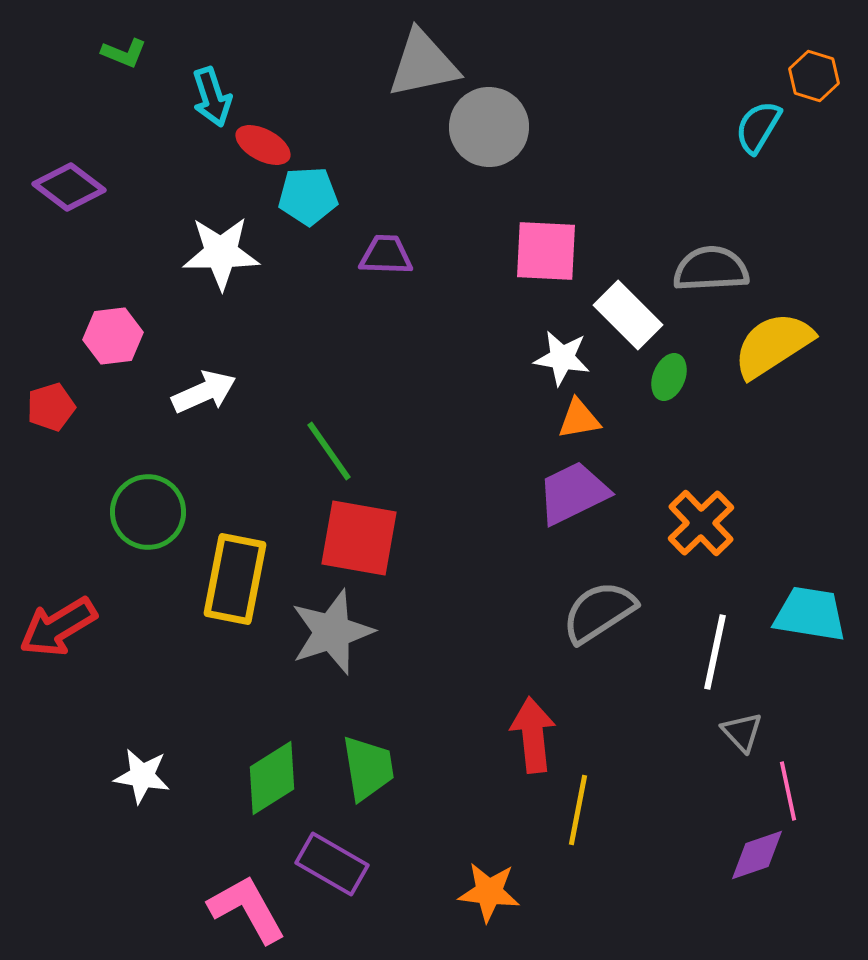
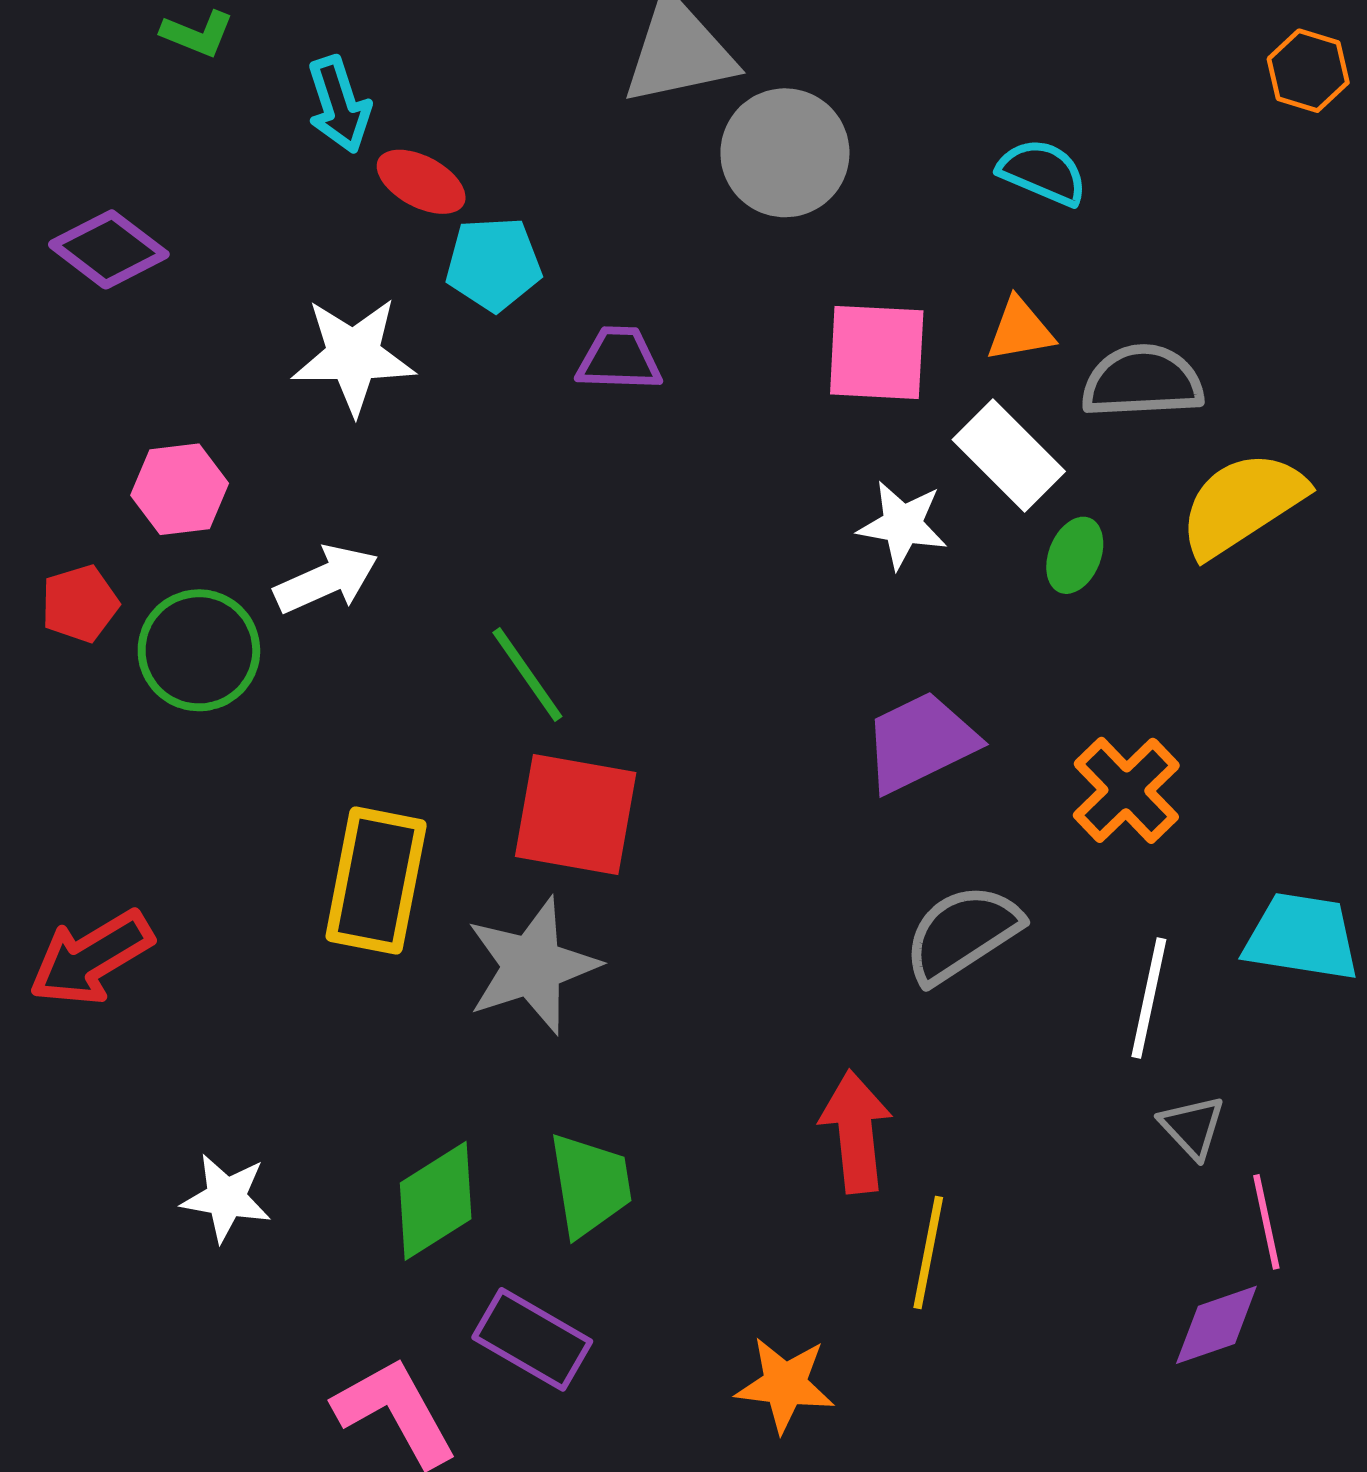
cyan semicircle: (758, 127) -> (1043, 172), moved, turned 82
orange triangle: (579, 419) -> (1020, 330), moved
green circle: (148, 512) -> (199, 650), moved

